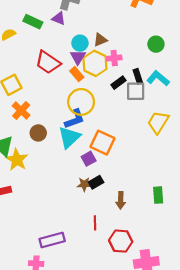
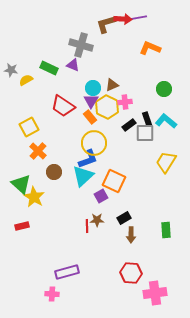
black rectangle: (96, 182) -> (124, 218), moved
red line: (95, 223) -> (87, 226), moved

